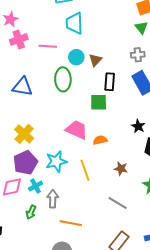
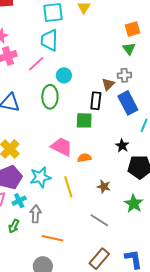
cyan trapezoid: (74, 23) -> (49, 40), moved
pink line: (48, 46) -> (36, 64), turned -48
brown triangle: (95, 60) -> (108, 84), moved

